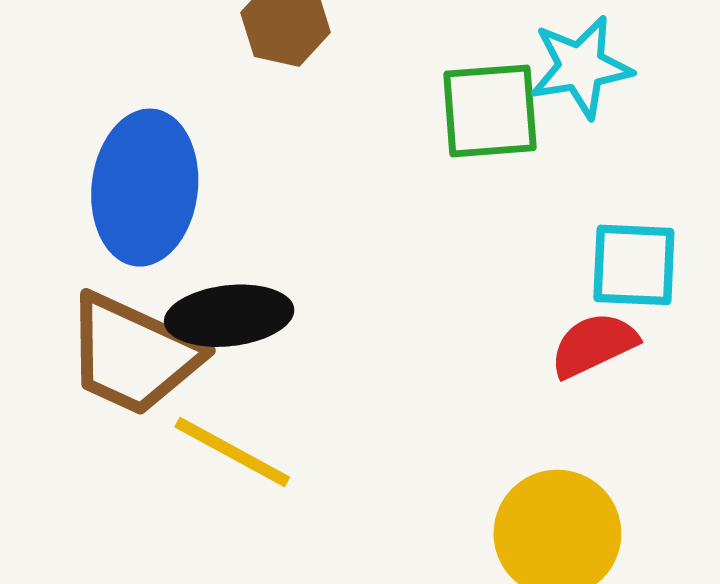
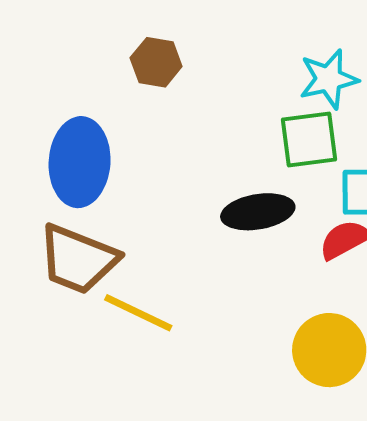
green square: (490, 111) -> (309, 139), moved
black ellipse: (229, 316) -> (258, 212), moved

